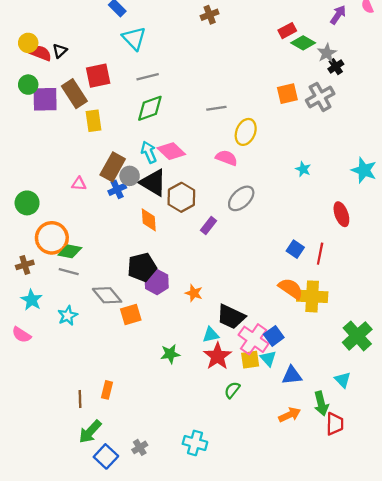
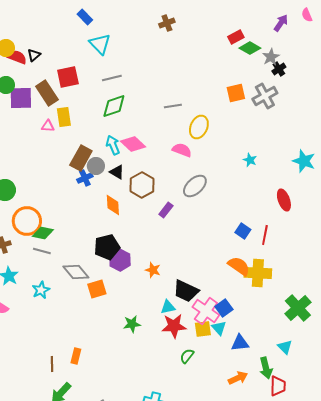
black triangle: (153, 183) -> (117, 172), size x0.6
pink triangle: (79, 184) -> (48, 126), moved
red star: (217, 356) -> (174, 326), turned 30

